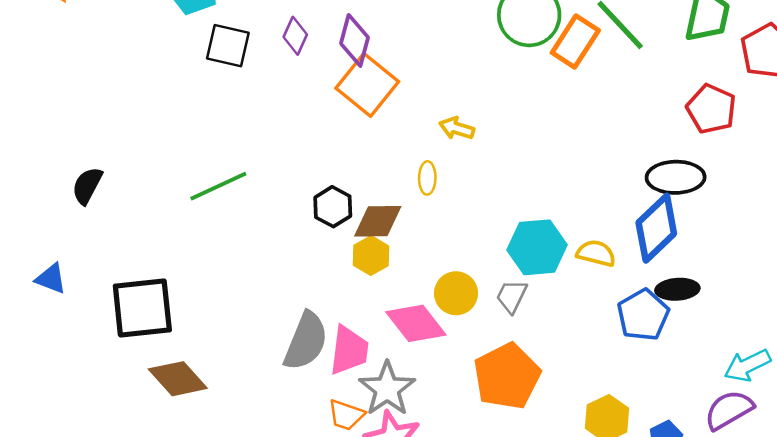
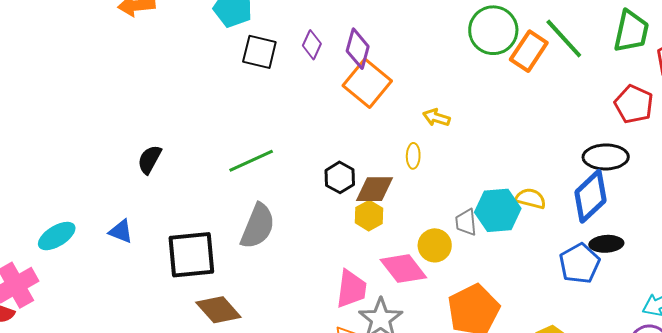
yellow semicircle: (596, 253) -> (531, 199), moved
gray trapezoid: (512, 296) -> (466, 222), moved, turned -32
gray semicircle: (306, 341) -> (258, 226), moved

